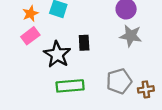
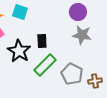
gray pentagon: (119, 81) -> (72, 74), turned -30
green rectangle: (70, 86) -> (45, 65), moved, turned -40

